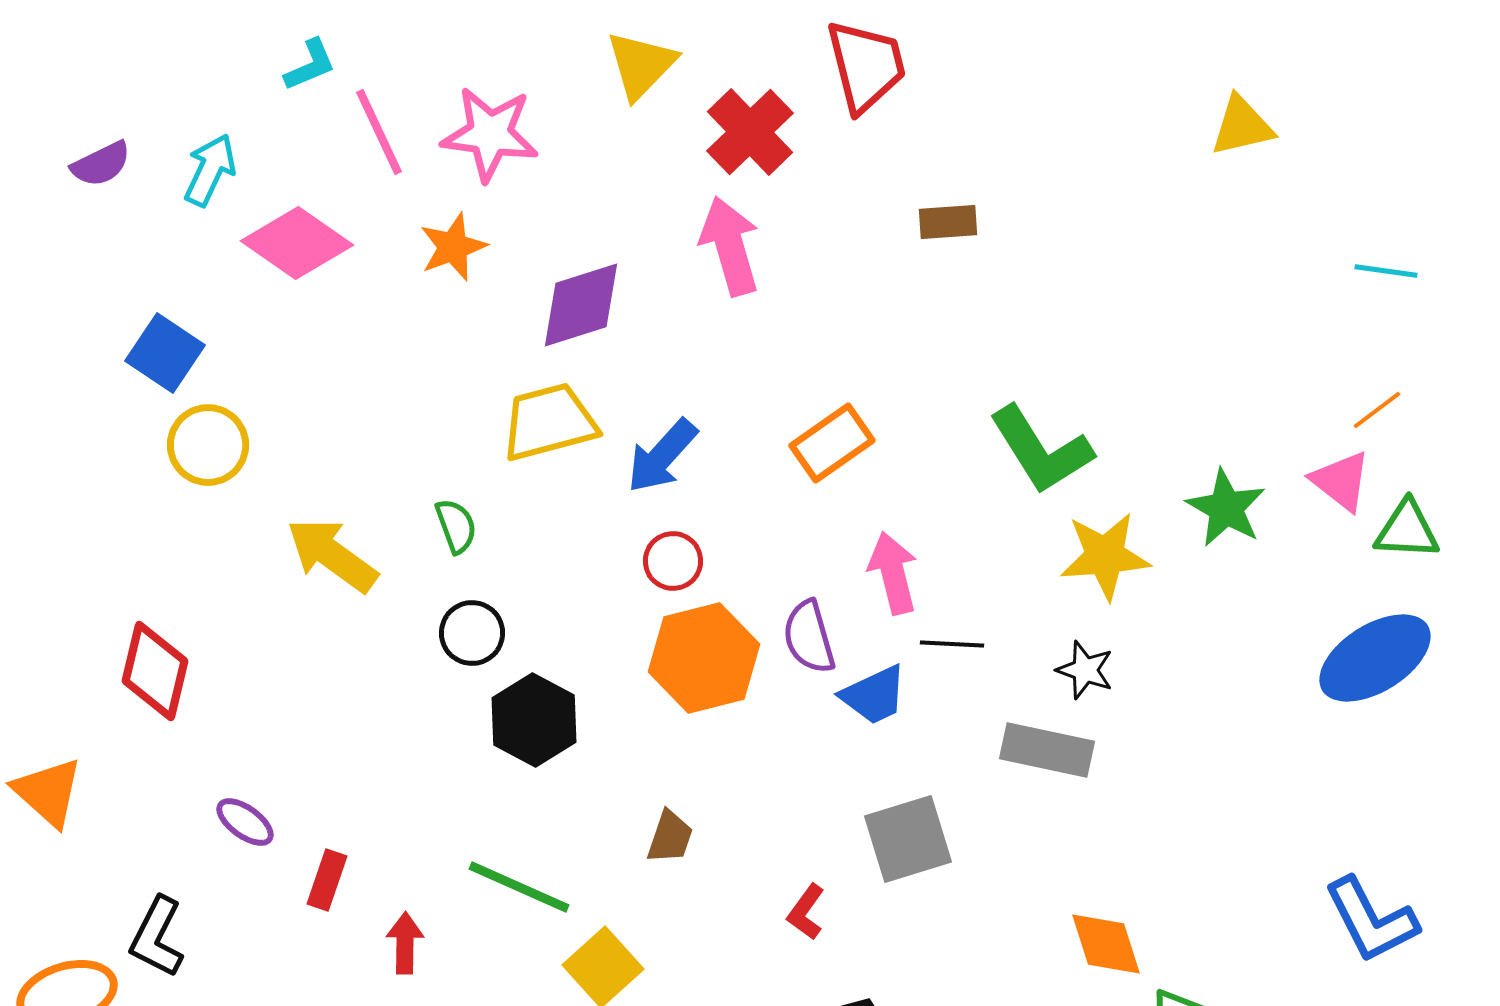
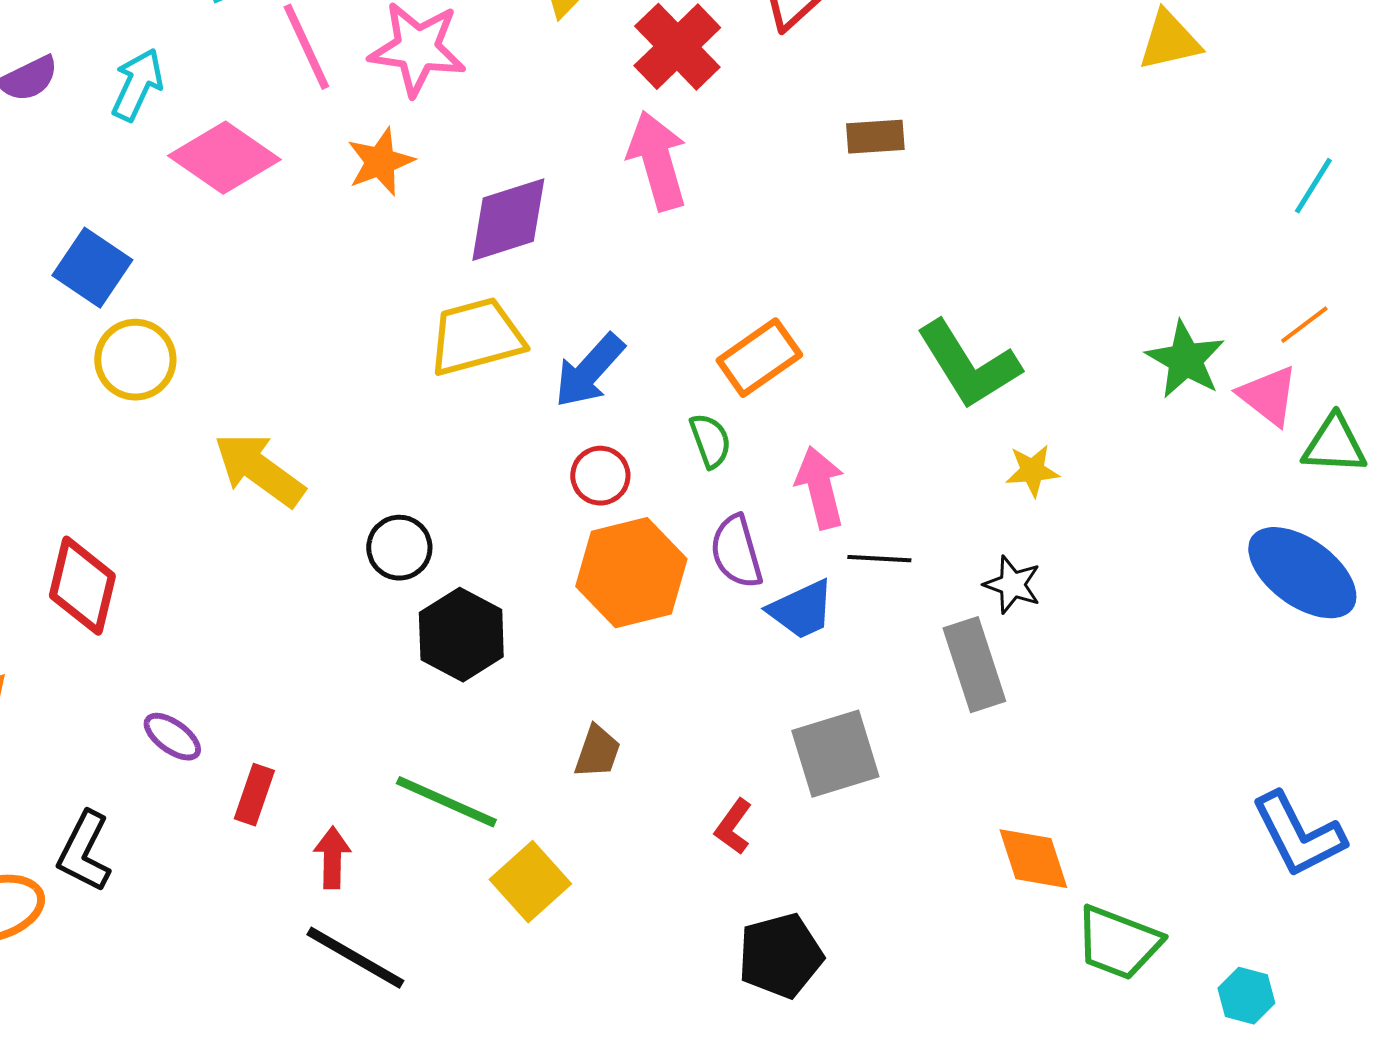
cyan line: (1386, 271) -> (1313, 186), turned -66
green star: (1226, 508) -> (1185, 360), moved
green semicircle: (456, 526) -> (710, 441), moved
yellow star: (1105, 556) -> (1032, 471), size x0.6
blue ellipse: (1375, 658) -> (1302, 573), turned 68
gray rectangle: (1047, 750) -> (974, 665), turned 60

